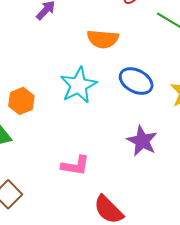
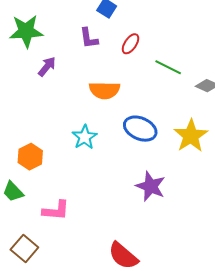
cyan star: (79, 85) -> (85, 137), size x0.7
pink L-shape: (75, 166) -> (56, 210), moved

